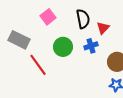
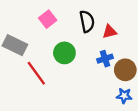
red triangle: (103, 28) -> (110, 32), turned 32
blue cross: (91, 46) -> (105, 59), moved

